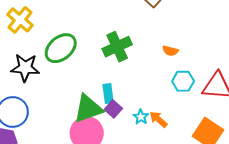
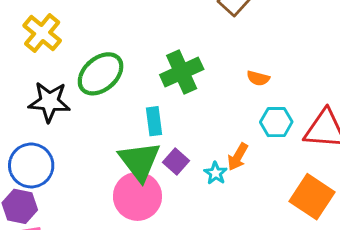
cyan rectangle: (108, 94) -> (154, 121), moved
green triangle: (88, 109) -> (140, 161), turned -48
orange arrow: (158, 119) -> (238, 157), moved, turned -102

